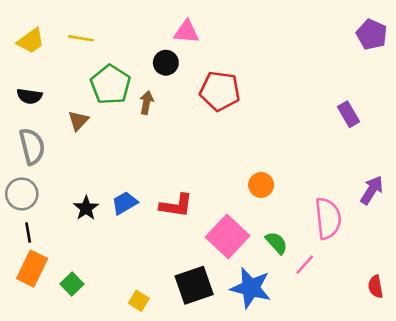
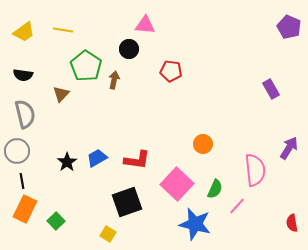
red pentagon: (220, 91) -> (171, 71), size x0.7
green semicircle: (276, 243) -> (215, 189), turned 66
black square: (194, 285) -> (127, 202), moved

